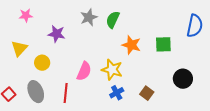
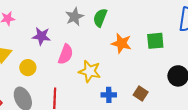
yellow star: (112, 70) -> (90, 71), moved
pink semicircle: (84, 71) -> (66, 54), moved
blue cross: (117, 93) -> (109, 95), turned 32

